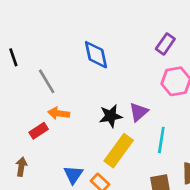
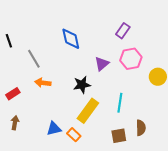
purple triangle: (139, 112) -> (102, 64), moved
red rectangle: (39, 131) -> (13, 94), moved
blue triangle: (73, 175) -> (54, 129), turned 42

